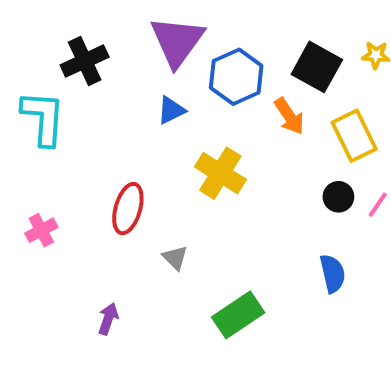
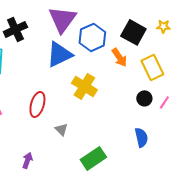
blue triangle: (171, 110) -> (59, 54), size x1.8

